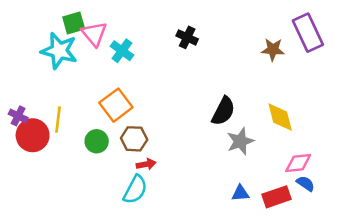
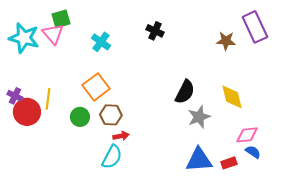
pink triangle: (94, 34) -> (53, 34), moved
cyan star: (59, 51) -> (24, 38), moved
blue triangle: (240, 193) -> (199, 160), size x1.8
red rectangle: (276, 197) -> (229, 163), size x0.7

